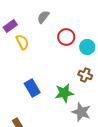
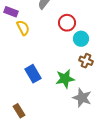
purple rectangle: (10, 26) -> (11, 12), turned 56
cyan circle: (87, 47) -> (81, 39), moved

